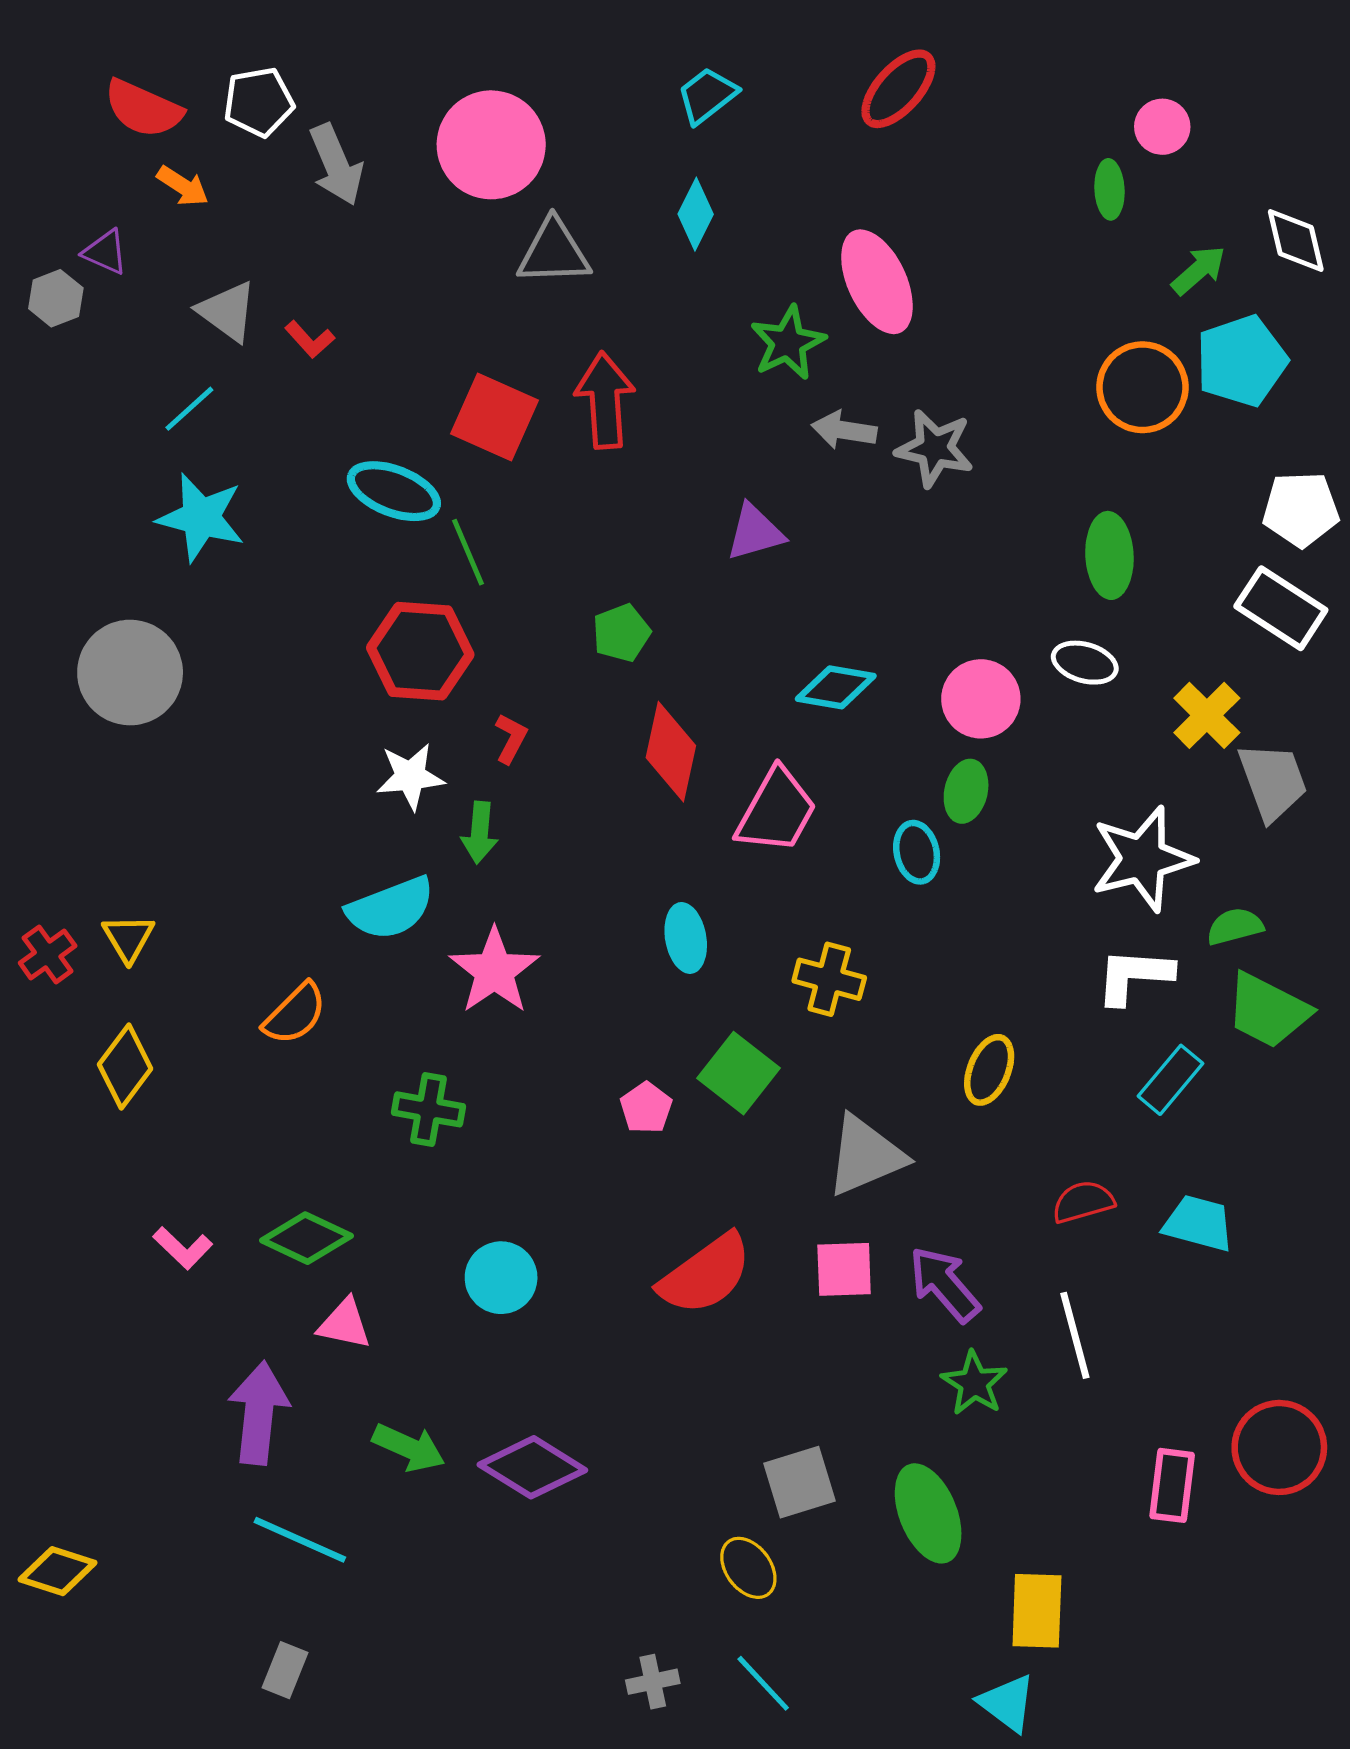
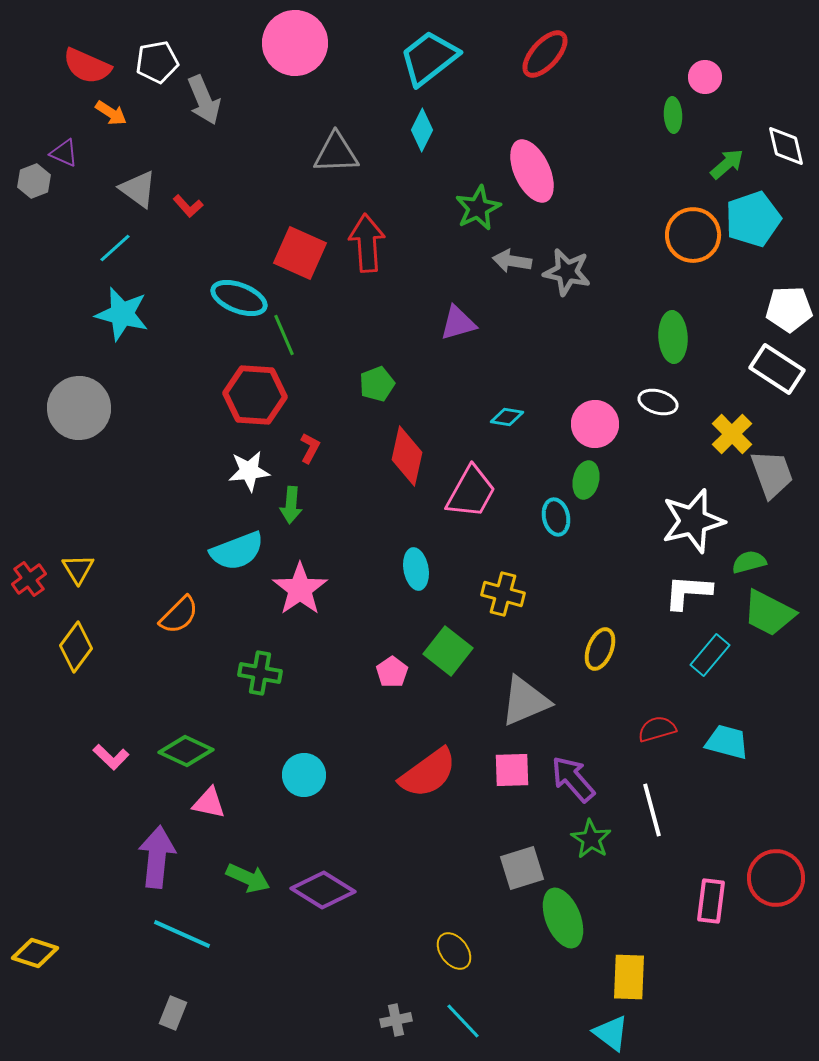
cyan trapezoid: (707, 95) -> (429, 58), size x1.6
pink circle: (491, 145) -> (295, 43), moved
cyan diamond: (836, 687) -> (507, 417), size x0.7
gray square: (799, 1482) -> (522, 868), moved

